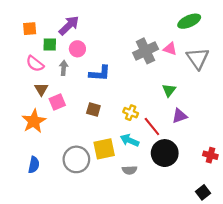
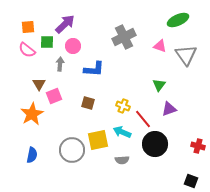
gray cross: (146, 51) -> (124, 37), moved
pink semicircle: (35, 64) -> (27, 50), moved
black square: (203, 192) -> (191, 181), turned -32

